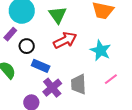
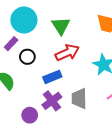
blue rectangle: (41, 66) -> (52, 77), moved, turned -48

